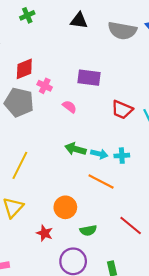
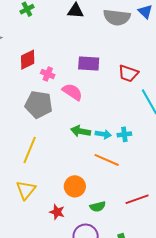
gray pentagon: (19, 102) -> (39, 104), moved
pink semicircle: (70, 107) -> (72, 92), size x1.5
red trapezoid: (122, 110) -> (128, 73), moved
red line: (131, 226) -> (137, 199), turned -55

